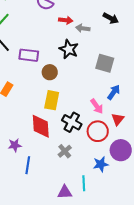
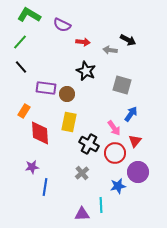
gray arrow: (83, 28) -> (110, 50), moved
purple rectangle: (29, 55) -> (46, 88), moved
red diamond: (41, 126) -> (40, 133), moved

